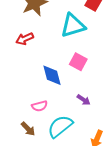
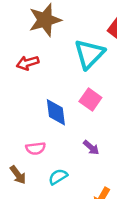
cyan triangle: (73, 26) -> (89, 54), turned -36
cyan semicircle: (60, 126) -> (58, 177), size x0.6

